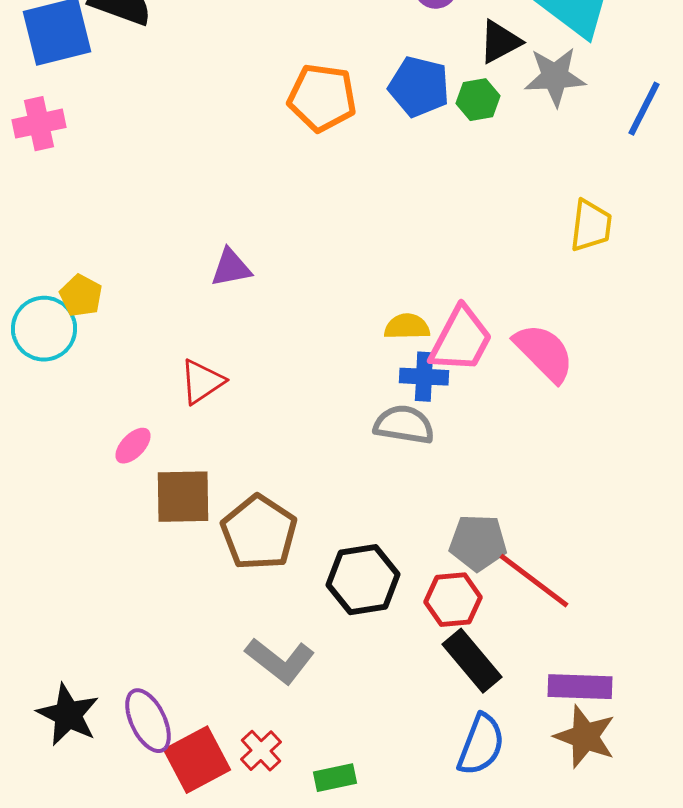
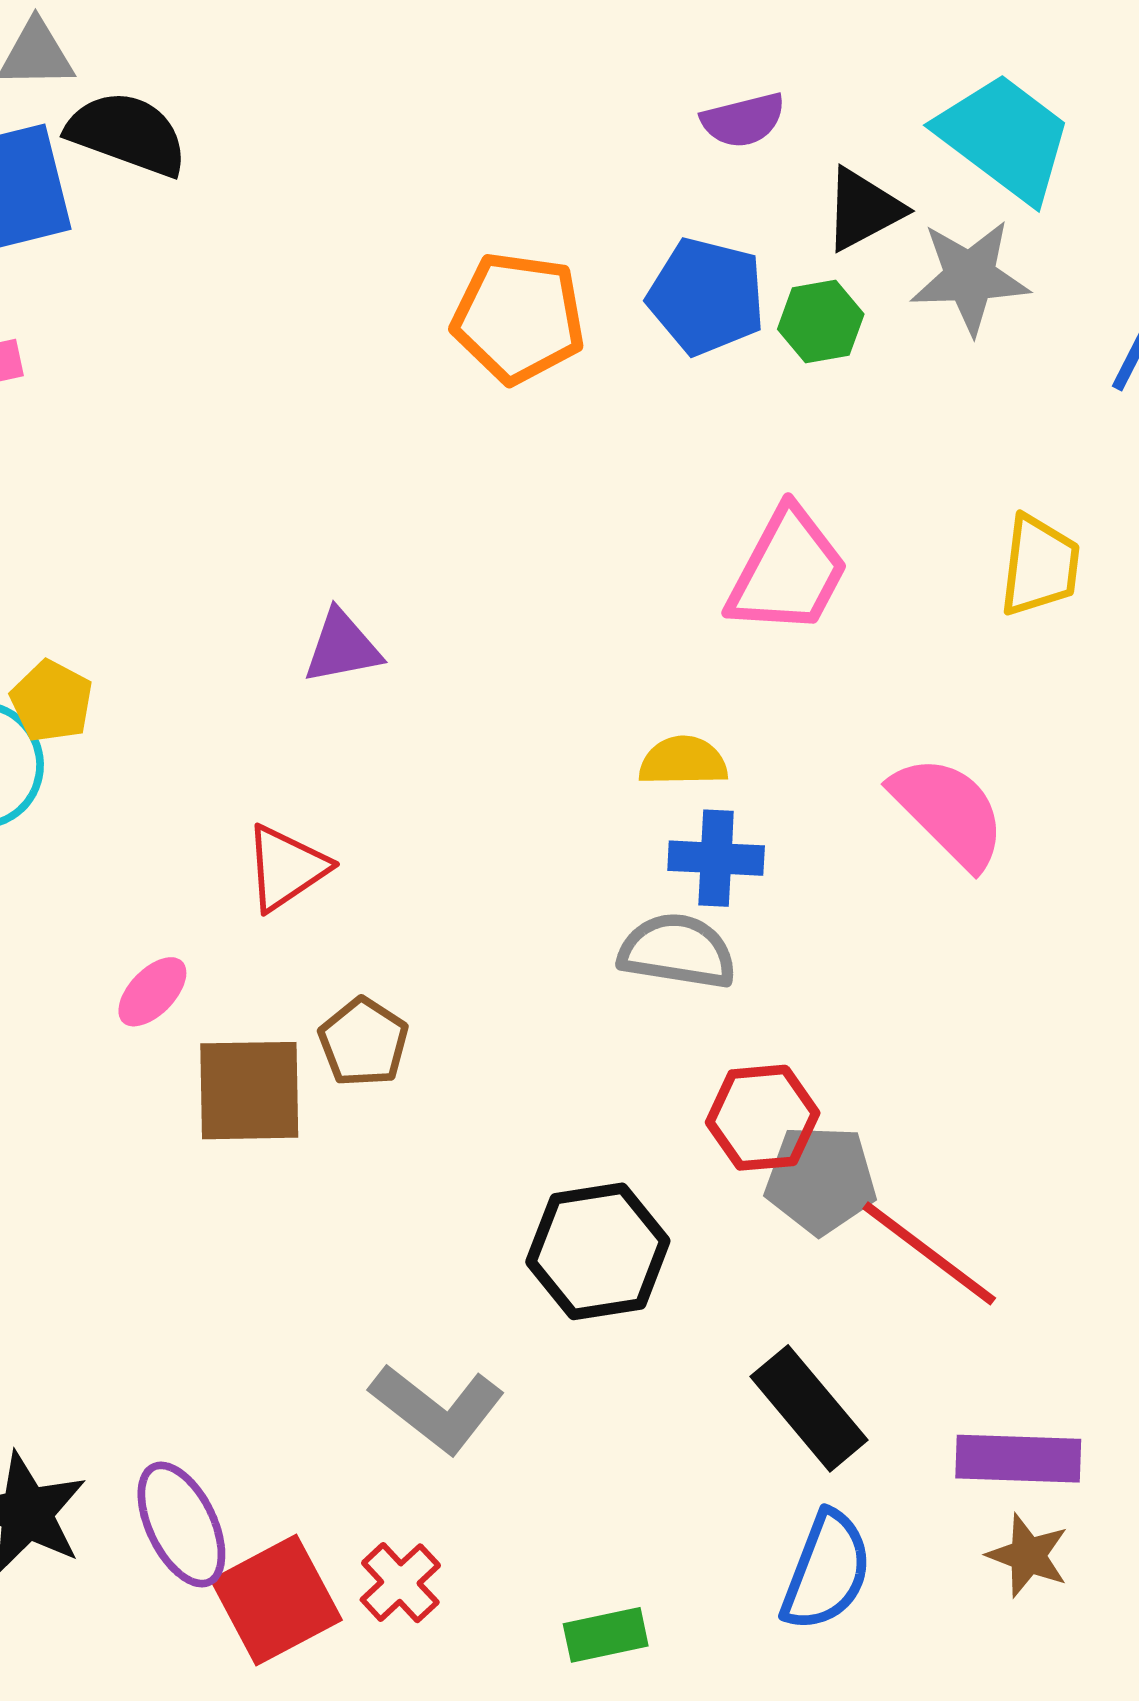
pink trapezoid: (461, 340) -> (788, 571), moved
brown pentagon: (259, 533) -> (364, 1042), moved, size x0.6
red hexagon: (453, 600) -> (763, 1118), moved
brown star: (585, 737) -> (1028, 1555), size x0.7
green rectangle: (335, 778) -> (606, 1635), moved

